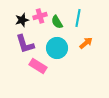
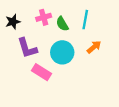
black star: (22, 20) -> (13, 22), moved

